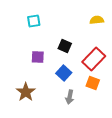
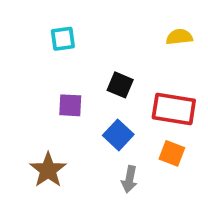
red rectangle: (94, 59) -> (174, 109), turned 55

